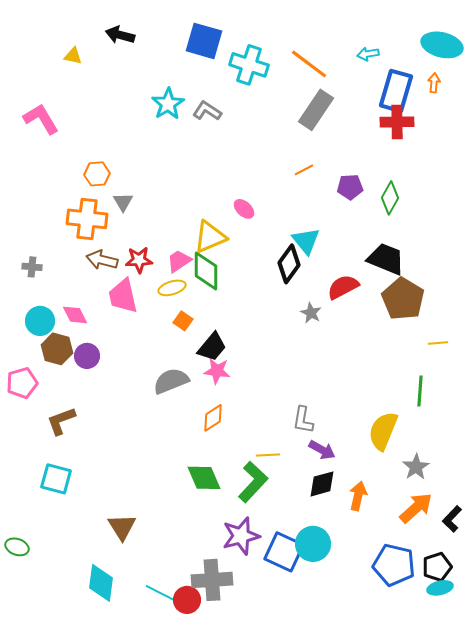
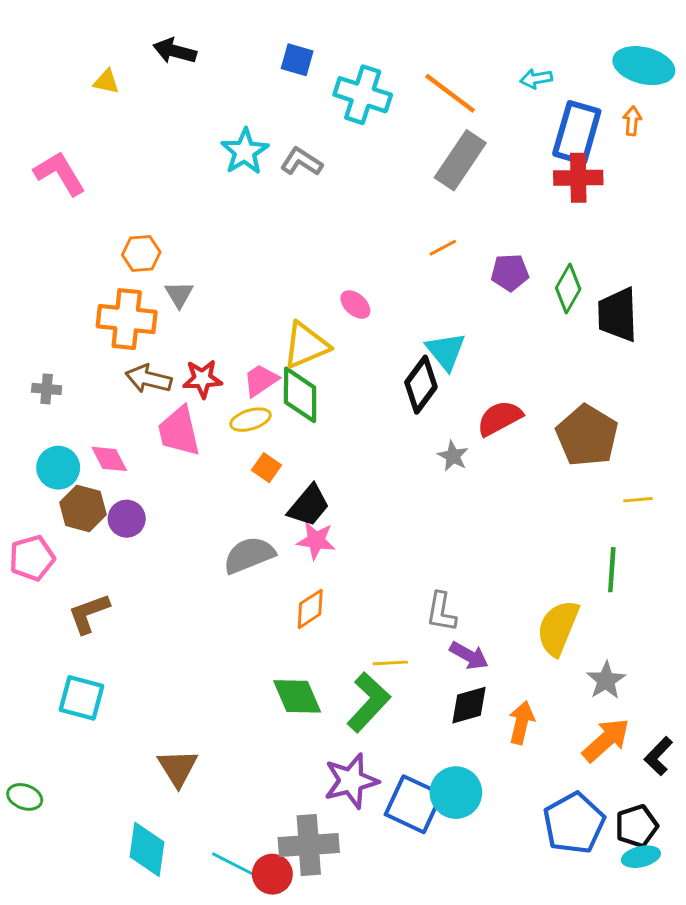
blue square: (204, 41) -> (297, 60), size x0.6
black trapezoid: (386, 259) -> (618, 315), moved, turned -114
blue pentagon: (394, 565) -> (574, 823), turned 30

